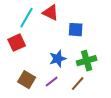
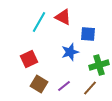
red square: (17, 43) -> (29, 59), moved
blue star: (58, 59) -> (70, 52), moved

